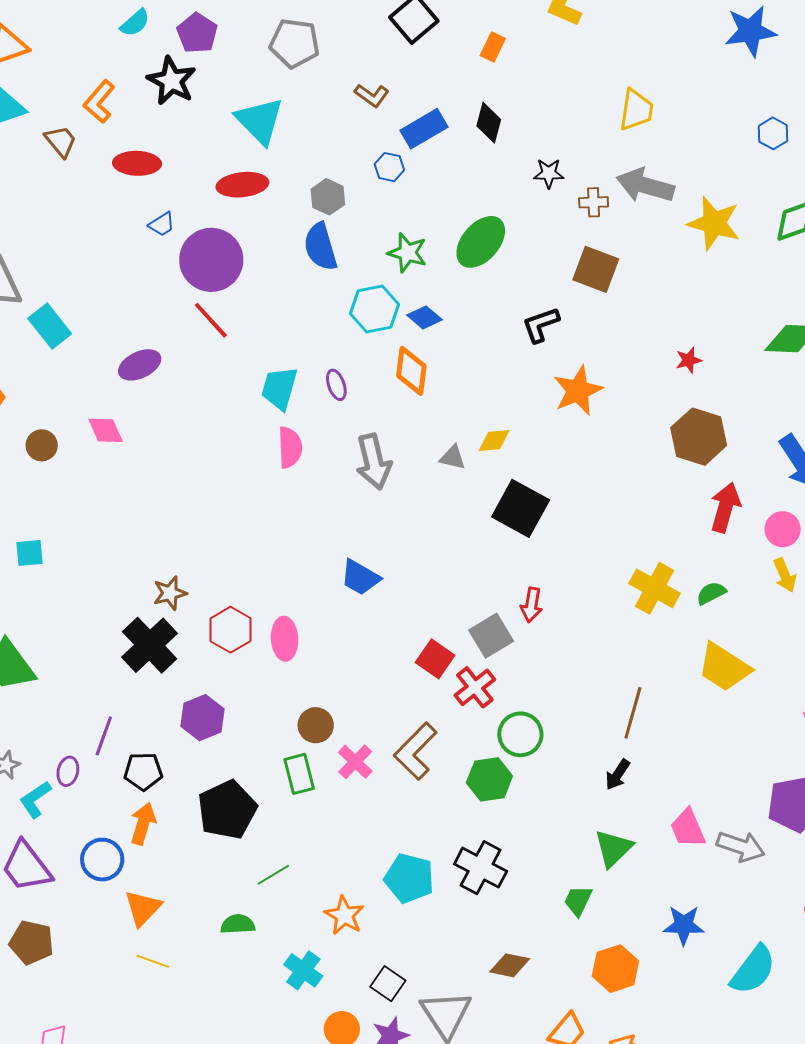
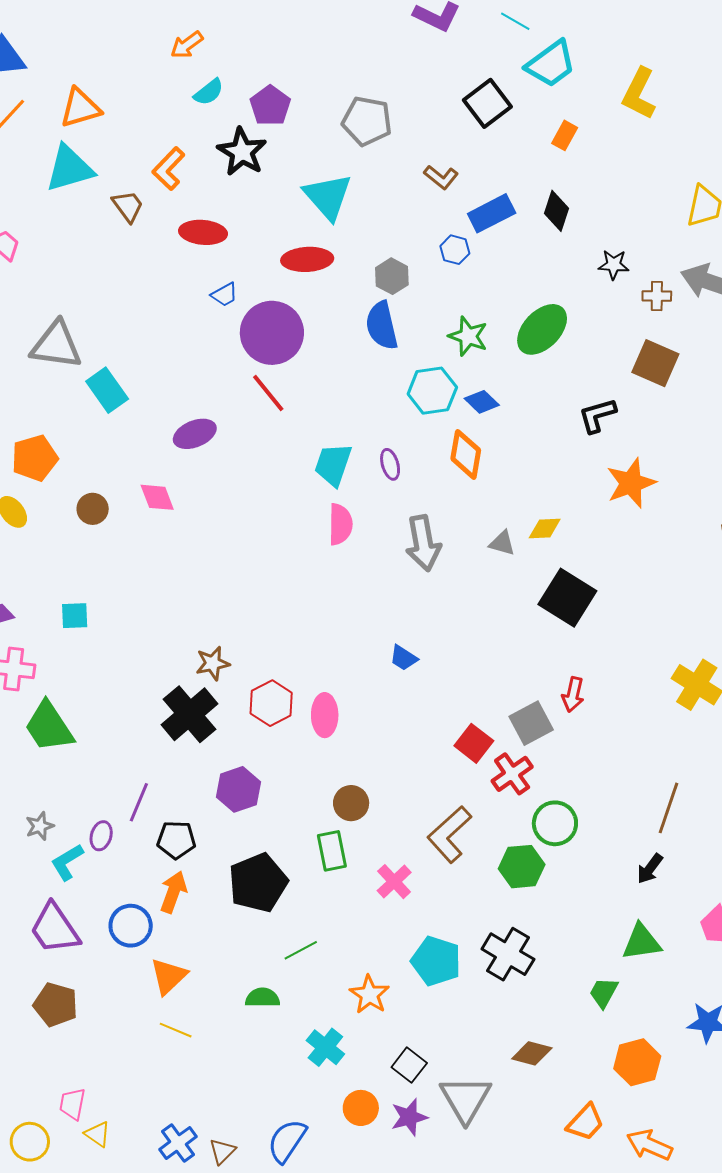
blue trapezoid: (360, 577) -> (404, 658), size x0.7
pink cross: (355, 762) -> (394, 882), moved
green triangle: (613, 848) -> (642, 942), turned 33

